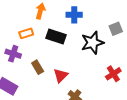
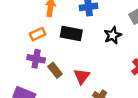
black star: (92, 43) -> (113, 35), size x0.7
purple cross: (13, 54) -> (36, 59), moved

